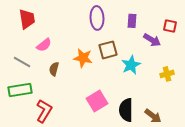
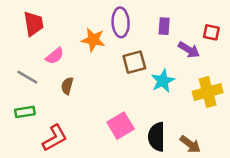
orange star: (83, 58) -> (93, 40), moved
yellow cross: (167, 74) -> (208, 92), size x1.6
green rectangle: (20, 90) -> (25, 112), size x0.7
red L-shape: (44, 111) -> (55, 138), turned 30

